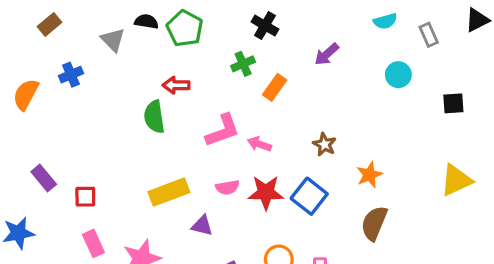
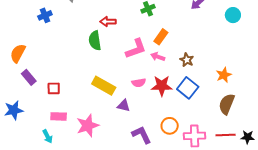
cyan circle: (398, 75) -> (233, 15), moved
orange rectangle: (275, 87) -> (161, 37), moved
orange semicircle: (26, 94) -> (18, 53), moved
brown star: (324, 144) -> (187, 60), moved
yellow rectangle: (169, 192) -> (104, 86), turned 50
pink rectangle: (93, 243) -> (59, 116), turned -63

